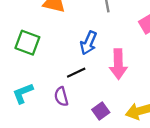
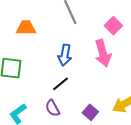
pink arrow: (118, 64) -> (103, 53), moved

